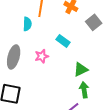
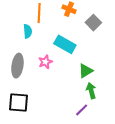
cyan rectangle: (63, 41) -> (65, 44), size x1.5

